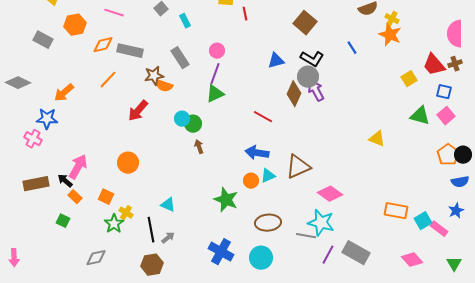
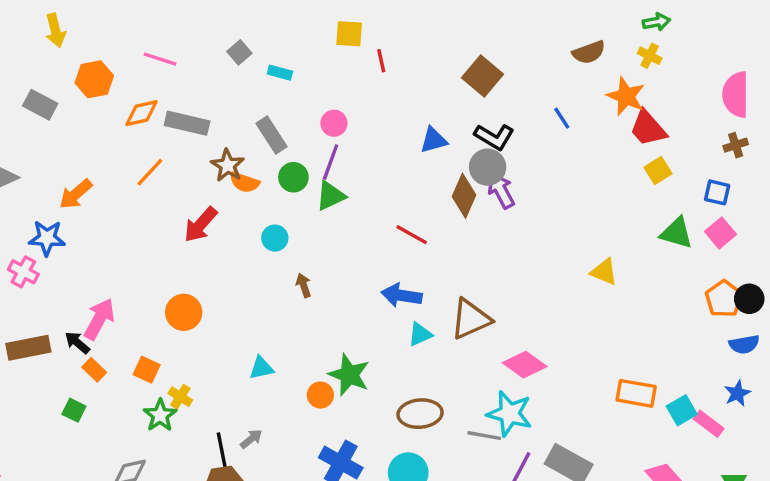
yellow cross: (392, 19) -> (650, 56), moved
cyan rectangle: (185, 21) -> (280, 73), turned -48
red trapezoid: (434, 65) -> (648, 128), moved
brown star: (154, 76) -> (228, 165), turned -30
green circle: (193, 124) -> (293, 177), moved
orange circle: (251, 181) -> (320, 395), moved
cyan triangle: (168, 205) -> (261, 368), moved, turned -35
black line: (151, 230) -> (223, 454), moved

